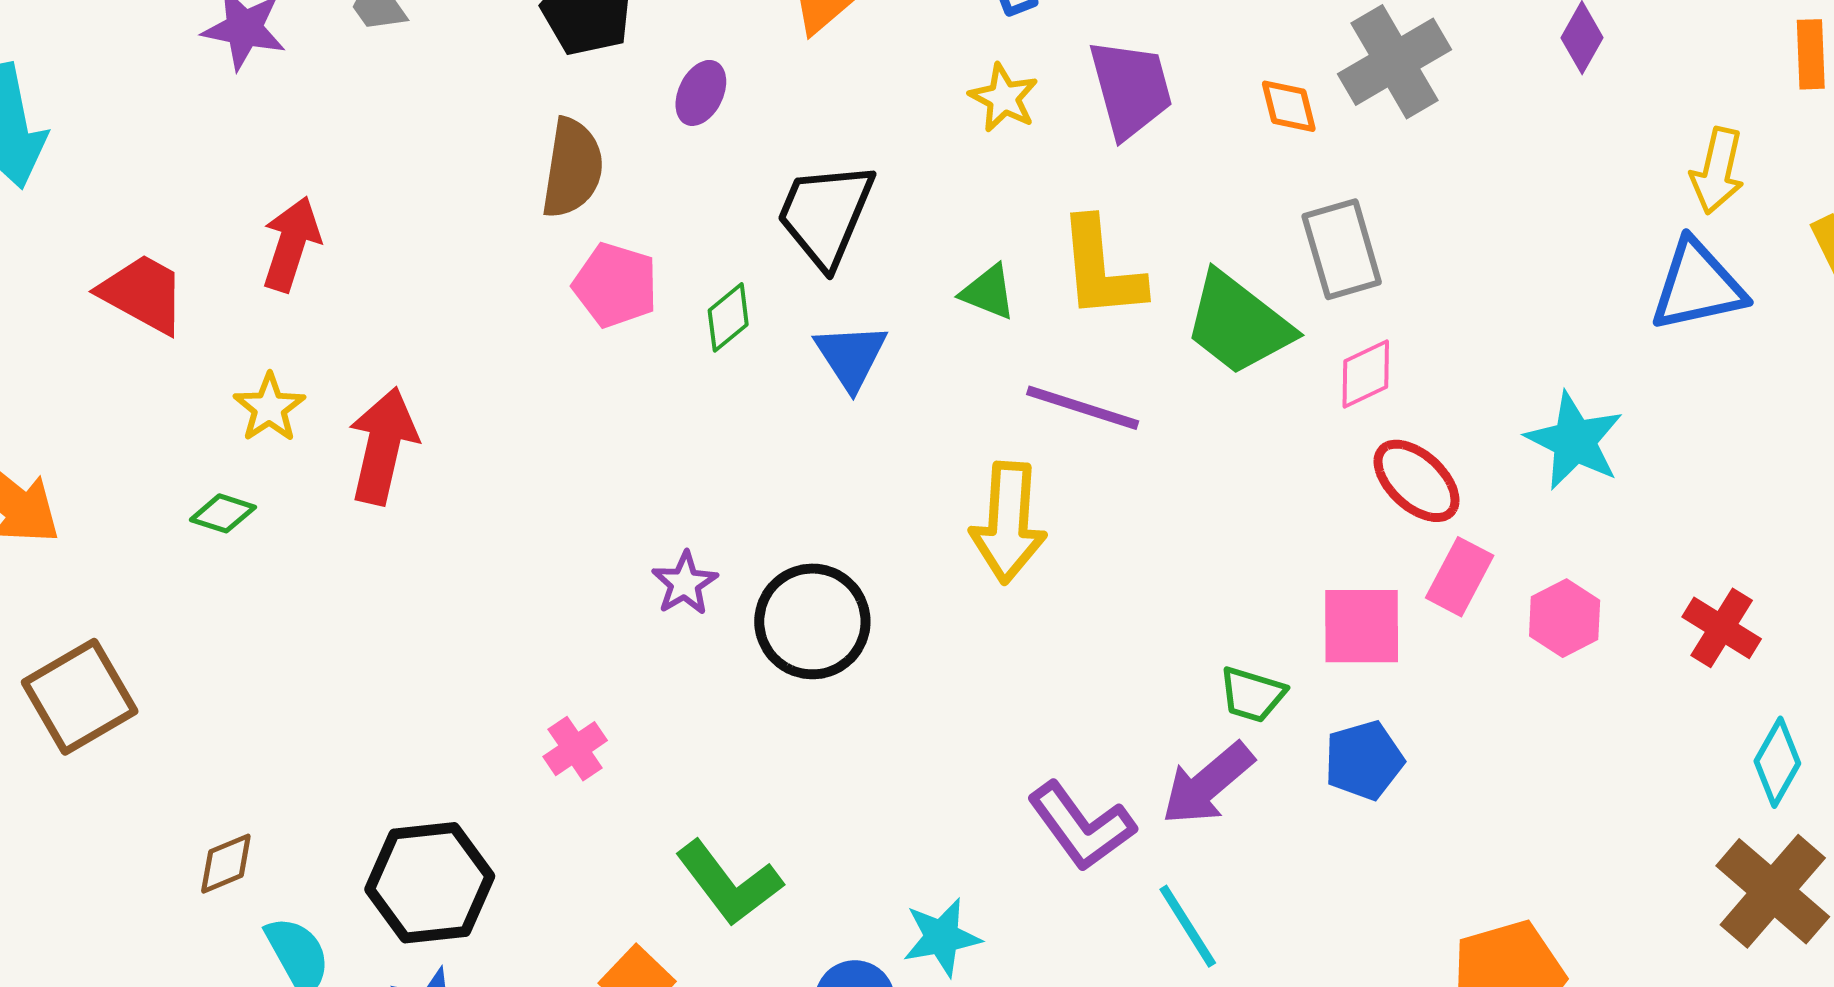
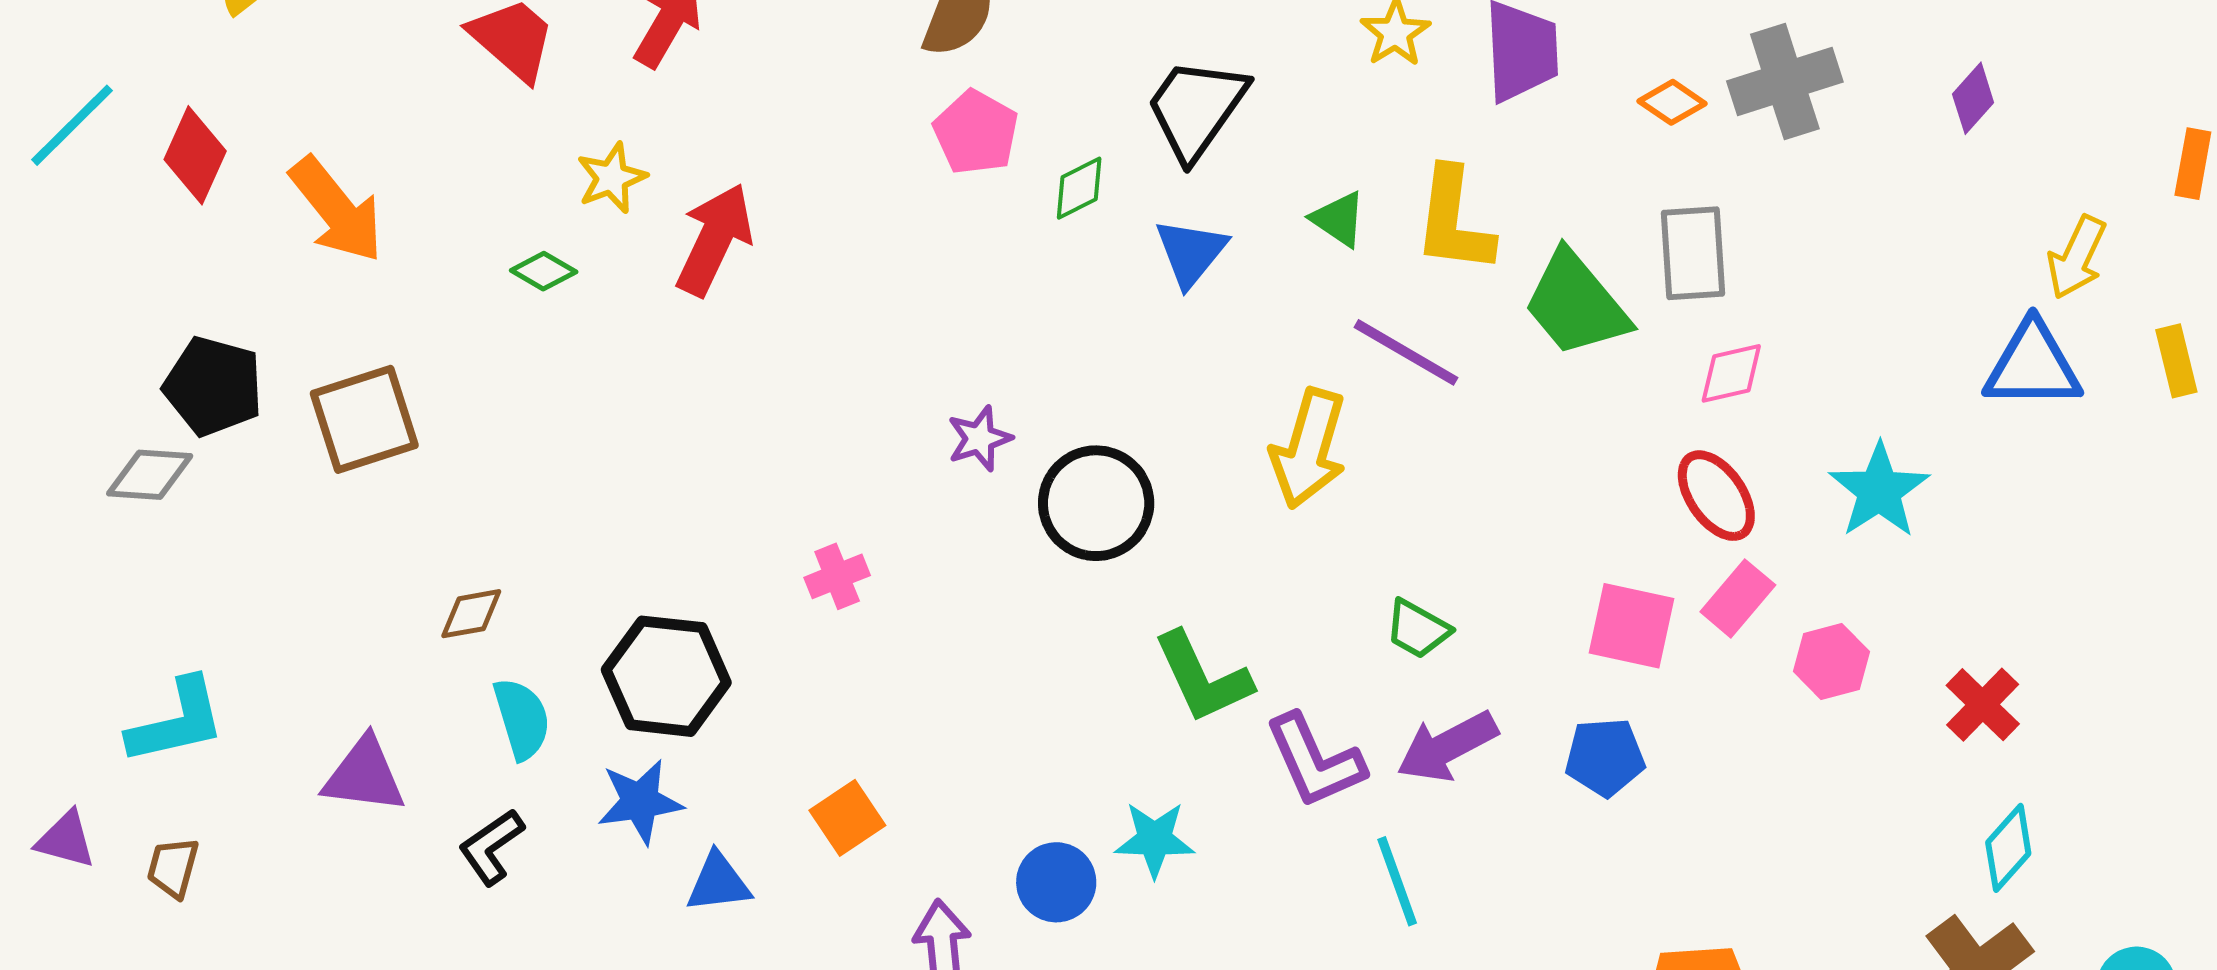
orange diamond: (1289, 106) -> (1672, 102), turned -54
pink diamond: (1366, 374) -> (1731, 373), moved
green trapezoid: (1252, 694) -> (1418, 629), moved
green L-shape: (729, 883) -> (1203, 677), moved

